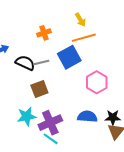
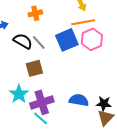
orange cross: (44, 33) -> (35, 13), moved
gray line: (41, 63) -> (39, 42), turned 56
pink hexagon: (97, 82) -> (92, 39), moved
cyan star: (26, 116) -> (19, 94), turned -30

